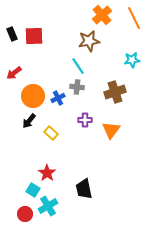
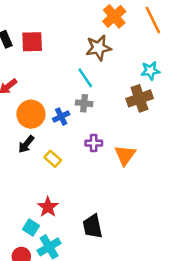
brown cross: (115, 92) -> (140, 98), moved

